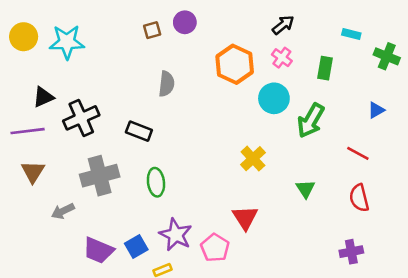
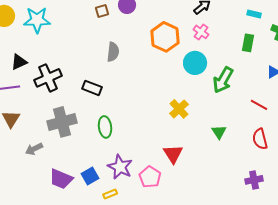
green rectangle: (325, 68) -> (248, 43), moved

